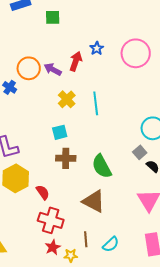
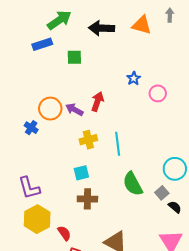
blue star: (97, 48) -> (134, 78), moved
pink circle: (136, 53) -> (158, 93), size x0.6
yellow cross: (67, 99) -> (88, 140), turned 30
green semicircle: (102, 166) -> (133, 184), moved

